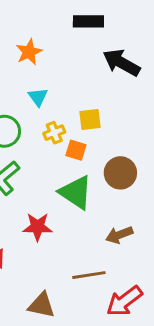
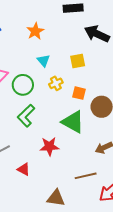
yellow square: (90, 119) -> (78, 61), moved
orange square: (76, 150) -> (79, 93), moved

